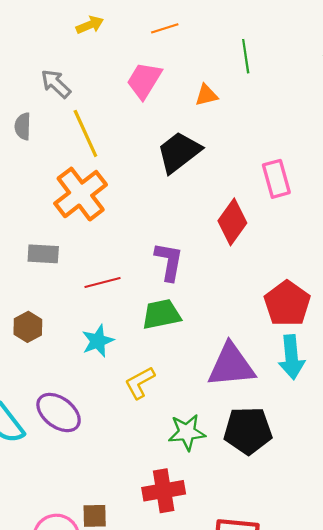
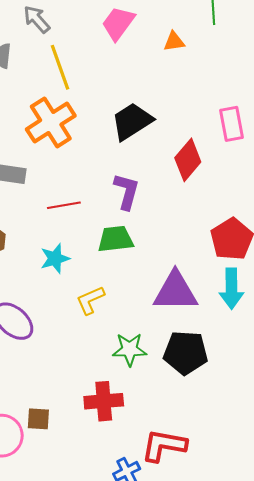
black trapezoid: (179, 152) -> (132, 121), moved

